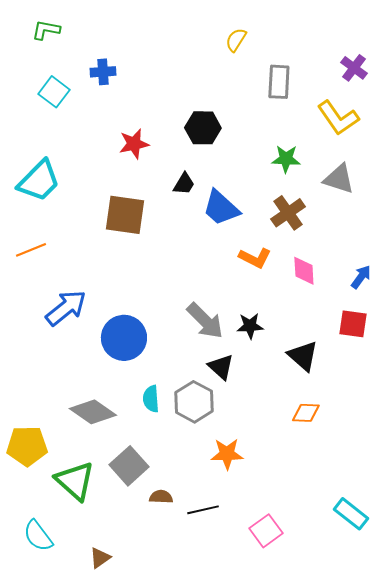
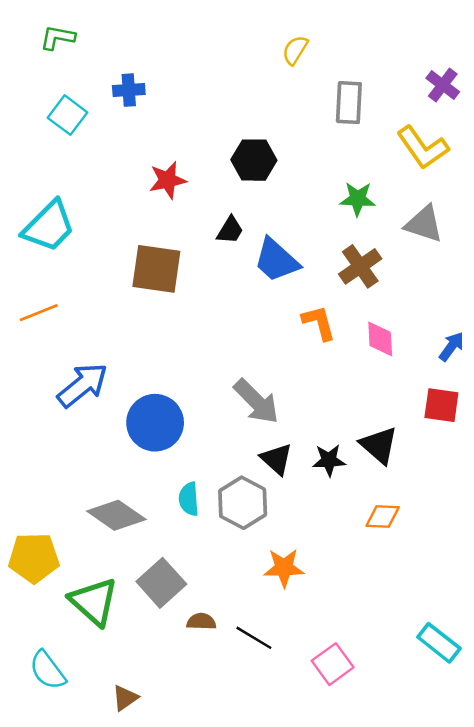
orange L-shape: (255, 258) -> (319, 323), turned -132
black star: (250, 326) -> (329, 460), moved
black line: (203, 510) -> (254, 638), turned 44

